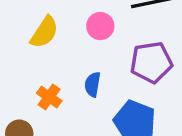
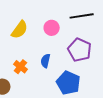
purple pentagon: (151, 62) -> (79, 50), turned 30

